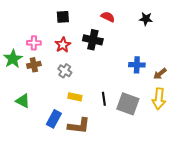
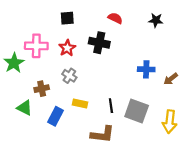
pink cross: (34, 43) -> (36, 46), size x1.5
brown cross: (34, 65) -> (42, 89), moved
yellow arrow: (159, 99) -> (170, 122), moved
blue rectangle: (54, 119) -> (55, 116), moved
brown L-shape: (79, 126) -> (102, 134), moved

